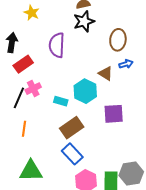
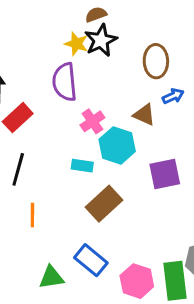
yellow star: (32, 13) -> (76, 44), moved
pink cross: (33, 89) -> (92, 121), moved
blue rectangle: (72, 154) -> (91, 260), moved
green triangle: (31, 171) -> (51, 277), size x0.7

